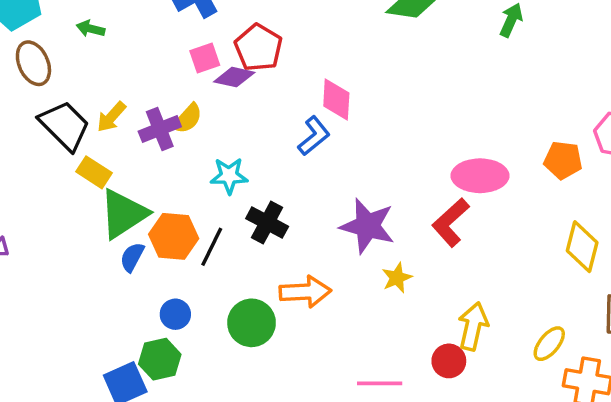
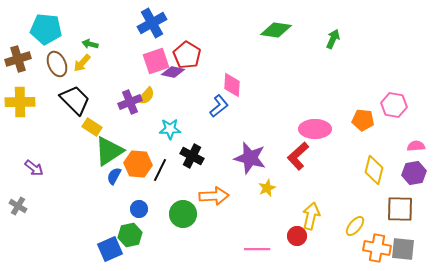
pink square: (205, 58) -> (156, 61), size x1.5
yellow arrow: (111, 117) -> (82, 63), moved

